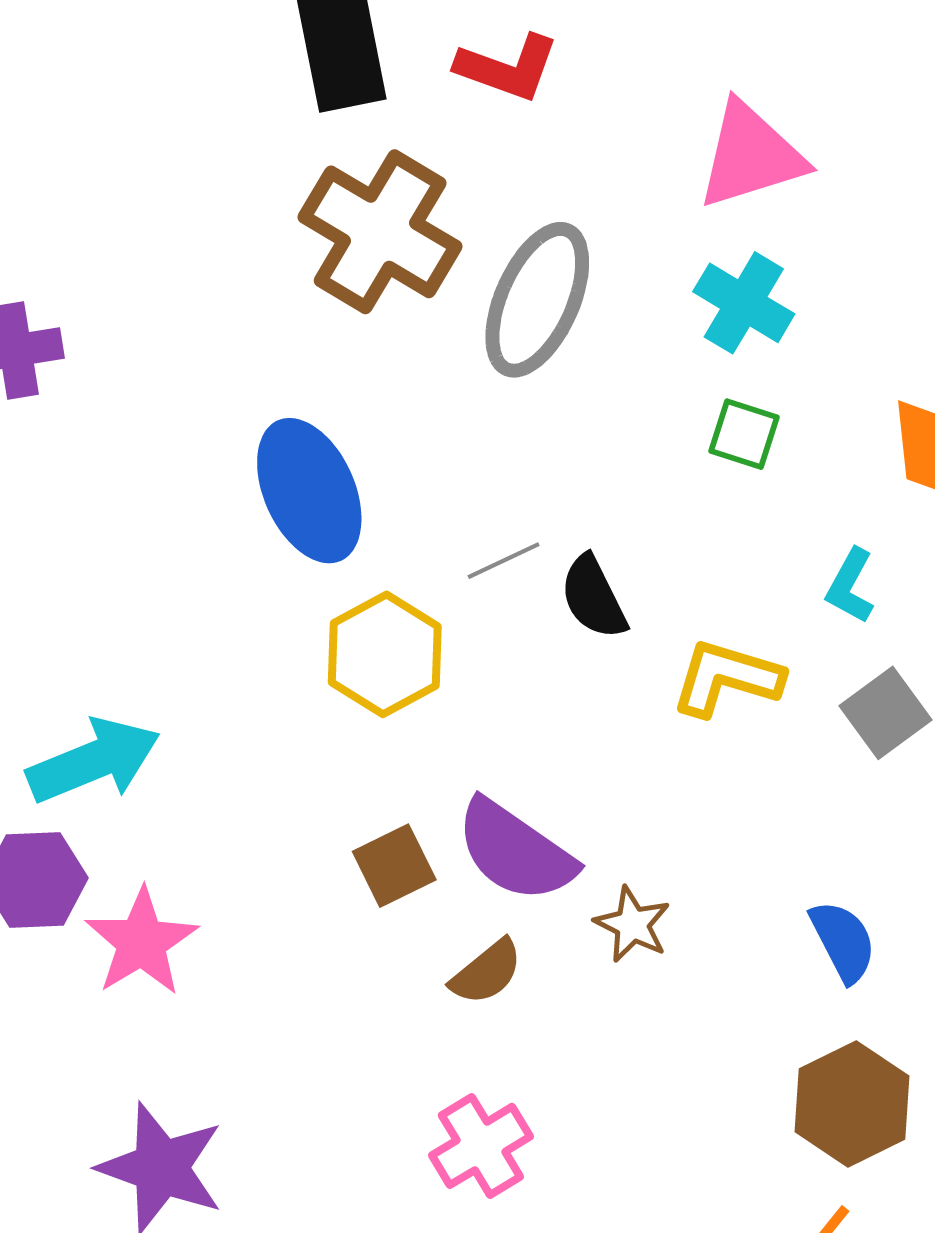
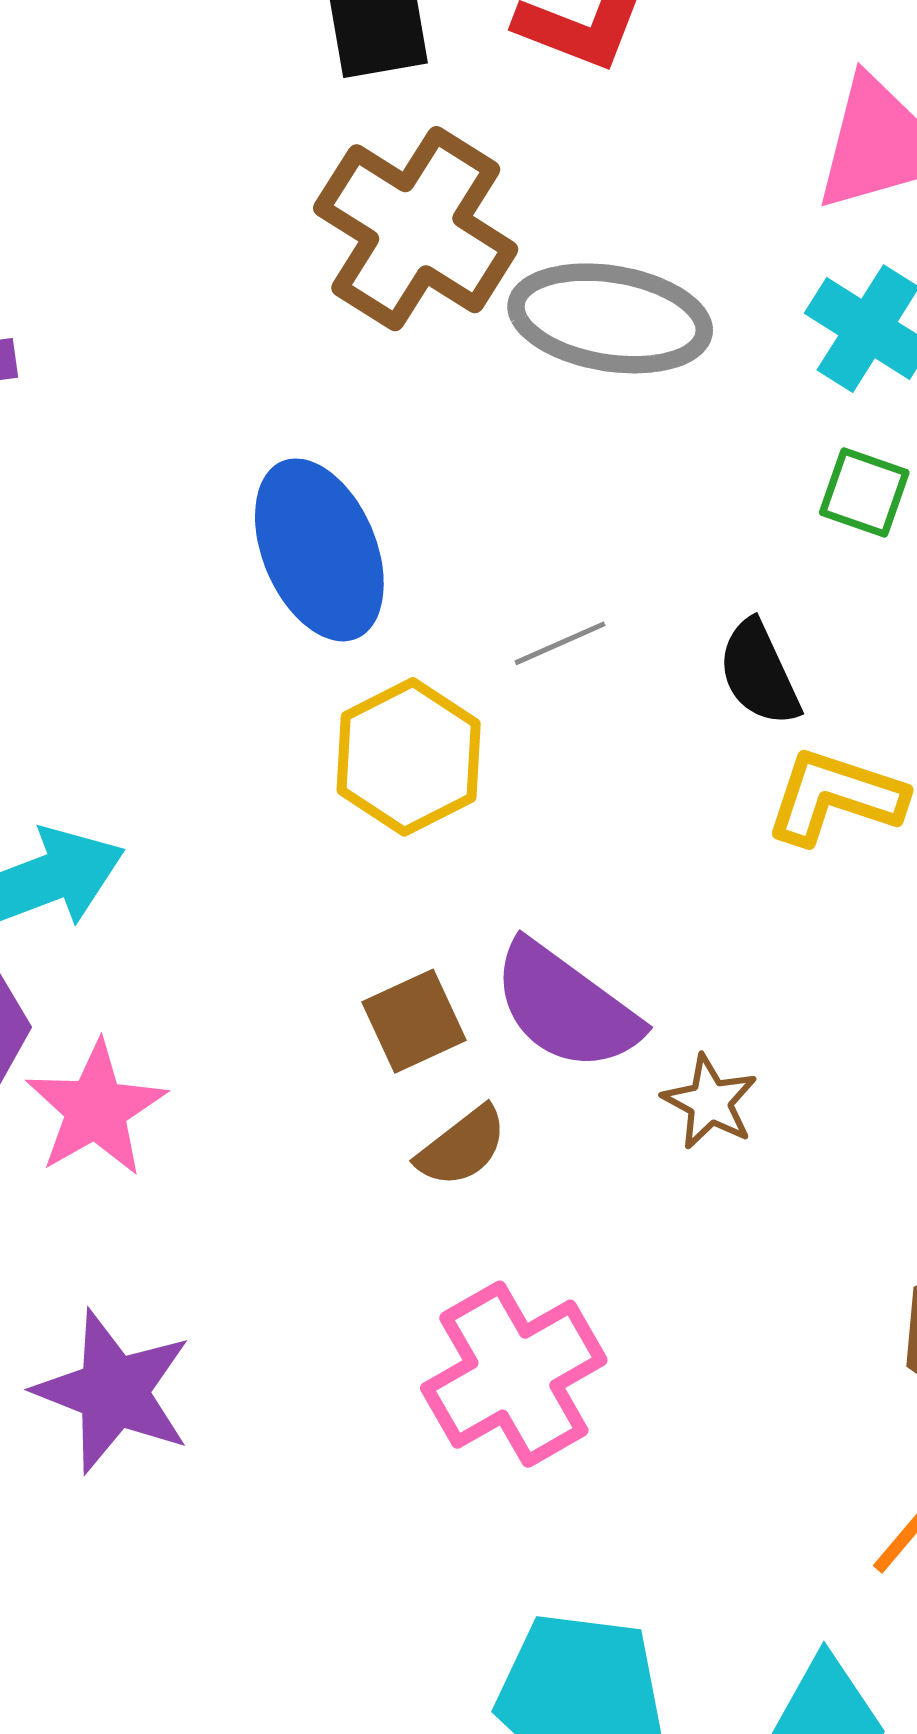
gray ellipse: (537, 300) -> (610, 318), turned 74
black semicircle: (593, 597) -> (759, 673), moved
brown semicircle: (487, 972) -> (462, 1147), moved
pink cross: (481, 1146) -> (514, 1374), size x1.4

